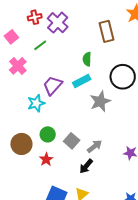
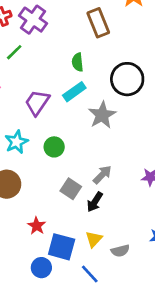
cyan star: (36, 103) -> (16, 142), moved
green circle: (48, 134) -> (54, 147), moved
gray square: (72, 141) -> (71, 189), moved
red star: (46, 159) -> (37, 226), moved

